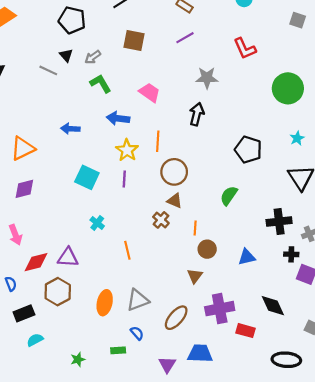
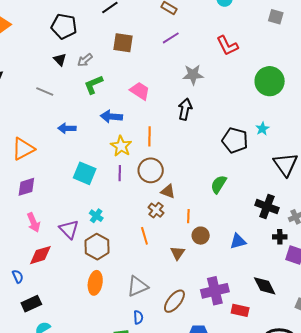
gray line: (48, 70) -> (45, 92), moved
green L-shape: (101, 84) -> (93, 85), turned -80
cyan star: (297, 138) -> (262, 129), moved
brown circle: (174, 172) -> (151, 170), moved
black cross: (279, 222) -> (267, 207), turned 30
pink arrow: (15, 235) -> (33, 222), moved
orange line: (127, 250) -> (144, 236), moved
purple triangle: (68, 257) -> (69, 229), moved, turned 45
brown triangle: (195, 276) -> (178, 253), moved
brown hexagon: (58, 292) -> (97, 247), moved
orange ellipse: (105, 303) -> (95, 283), moved
blue semicircle: (137, 333) -> (138, 317), turned 40

